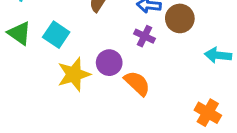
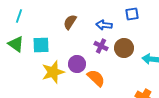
brown circle: (180, 18) -> (124, 48), moved
cyan square: (56, 35) -> (41, 45), turned -36

